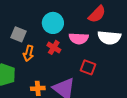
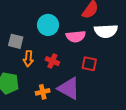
red cross: (54, 47) -> (52, 61), moved

